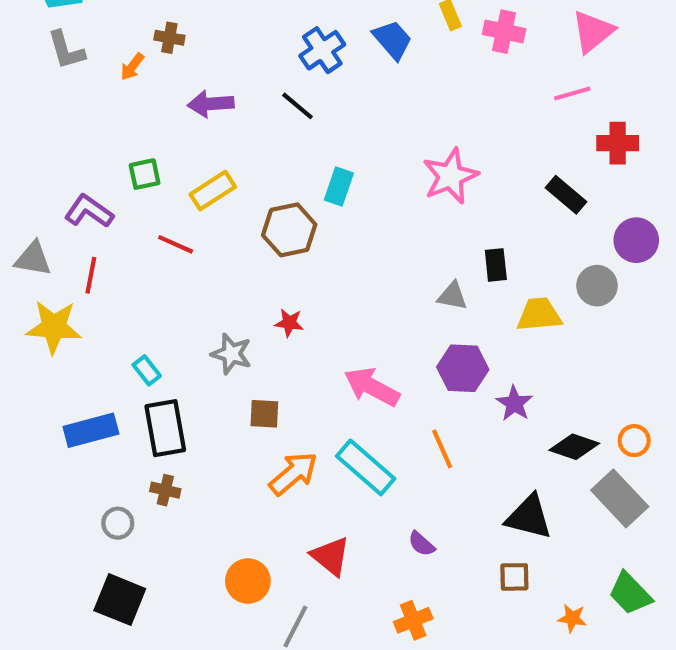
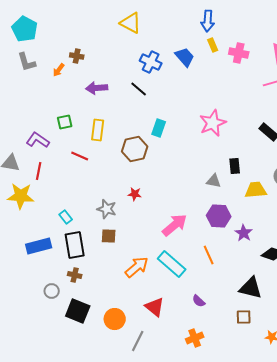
blue cross: (322, 50) -> (151, 62), turned -30
yellow rectangle: (213, 191) -> (98, 130), turned -50
pink arrow: (372, 387) -> (175, 225), turned 112
brown square: (264, 414) -> (109, 236), moved
black square: (120, 600) -> (78, 311), moved

